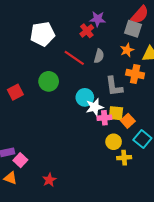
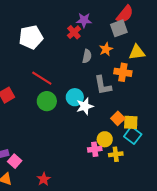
gray square: (133, 29) -> (119, 28), turned -36
orange star: (127, 50) -> (106, 49), moved
red line: (74, 58) -> (42, 78), moved
green circle: (49, 81) -> (47, 101), moved
yellow square: (116, 113) -> (131, 122), moved
pink cross: (104, 118) -> (95, 149), moved

